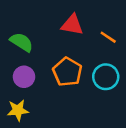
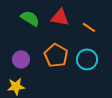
green semicircle: (22, 42) -> (30, 18), moved

